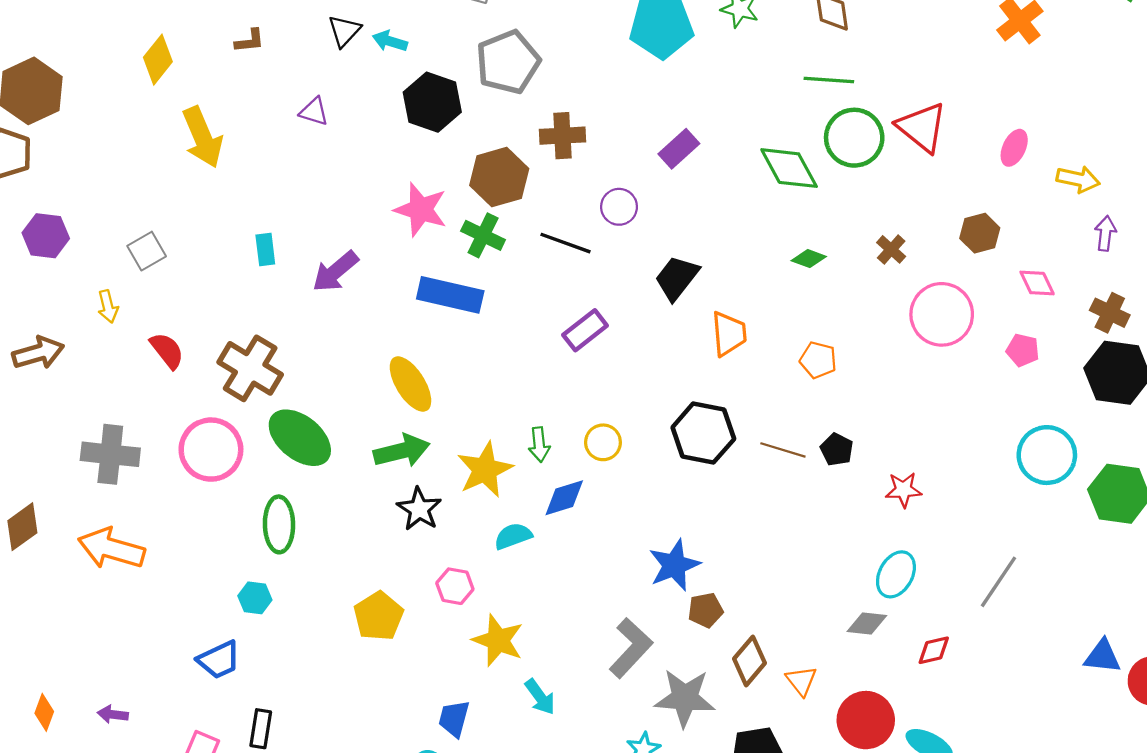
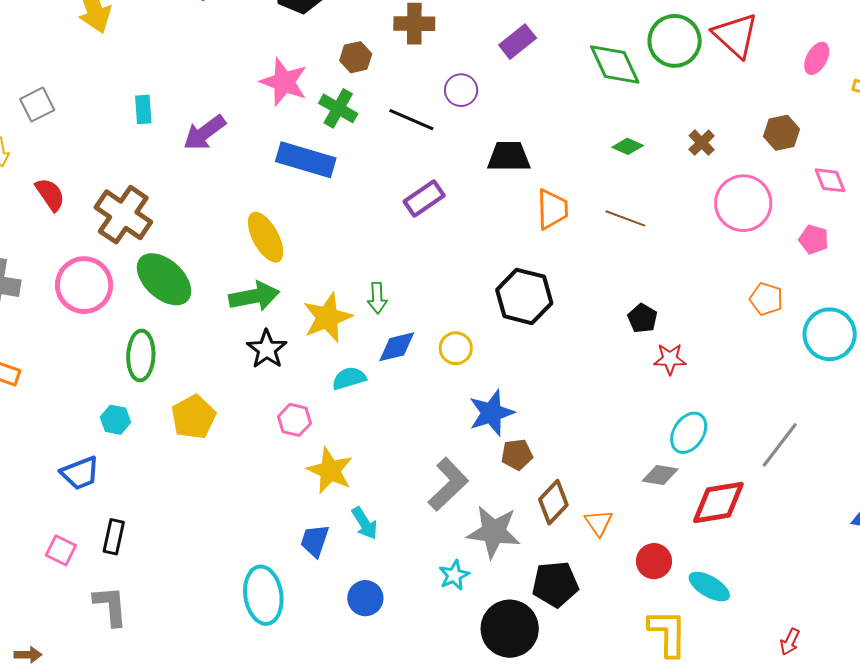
brown hexagon: (499, 177) -> (356, 57), size x0.6
black trapezoid: (677, 278) -> (509, 157), turned 48
orange pentagon: (818, 360) -> (766, 299), moved
yellow circle: (603, 442) -> (456, 348), moved
brown line: (783, 450) -> (625, 218), moved
red star: (903, 490) -> (670, 359), moved
yellow pentagon: (378, 616) -> (193, 417), moved
red diamond: (934, 650) -> (718, 502), size x1.8
blue trapezoid: (454, 719) -> (315, 541), moved
red circle: (866, 720) -> (654, 561), size x0.7

